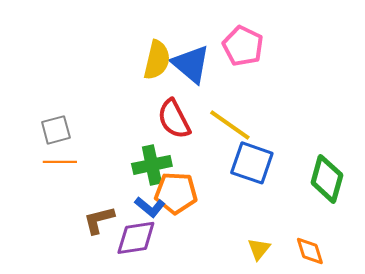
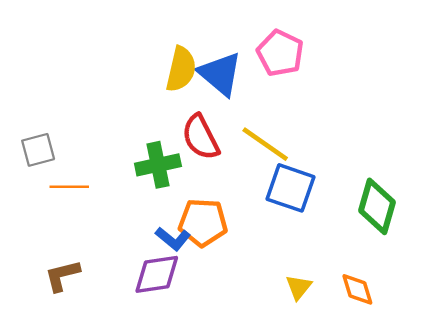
gray square: (56, 130) -> (38, 150), moved
green cross: (152, 165) -> (158, 165), moved
brown L-shape: (99, 220) -> (62, 276), moved

